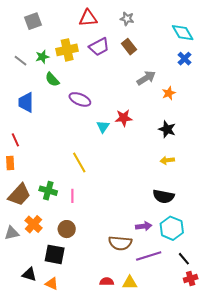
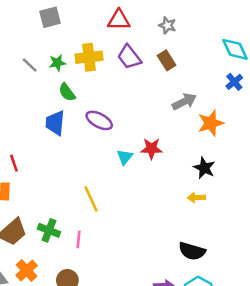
purple trapezoid: (99, 47) -> (129, 57), turned 75
orange star: (169, 93) -> (211, 123), size x1.5
blue trapezoid: (26, 102) -> (55, 123), moved
yellow arrow: (167, 160) -> (196, 197), moved

